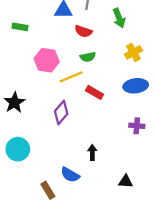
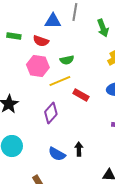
red semicircle: (83, 31) -> (41, 41), moved
green semicircle: (88, 57) -> (67, 60), moved
blue semicircle: (70, 175) -> (57, 154), moved

